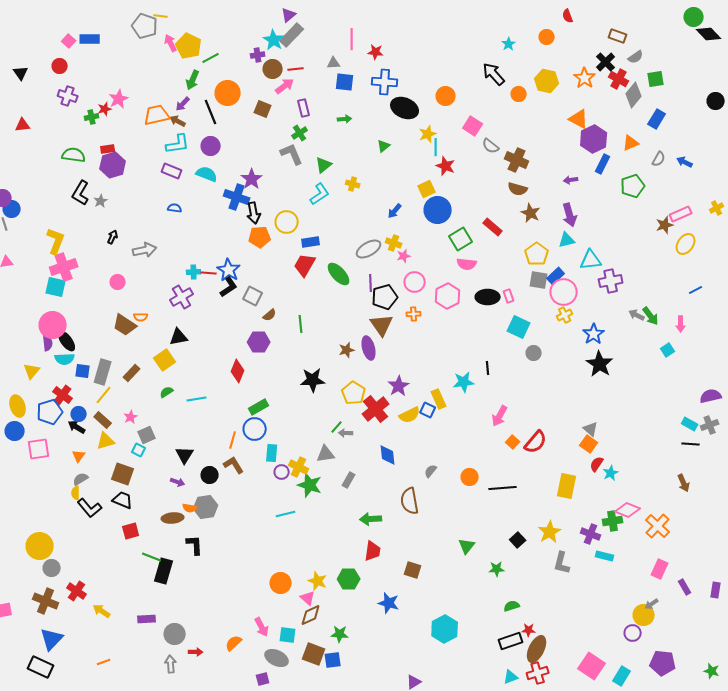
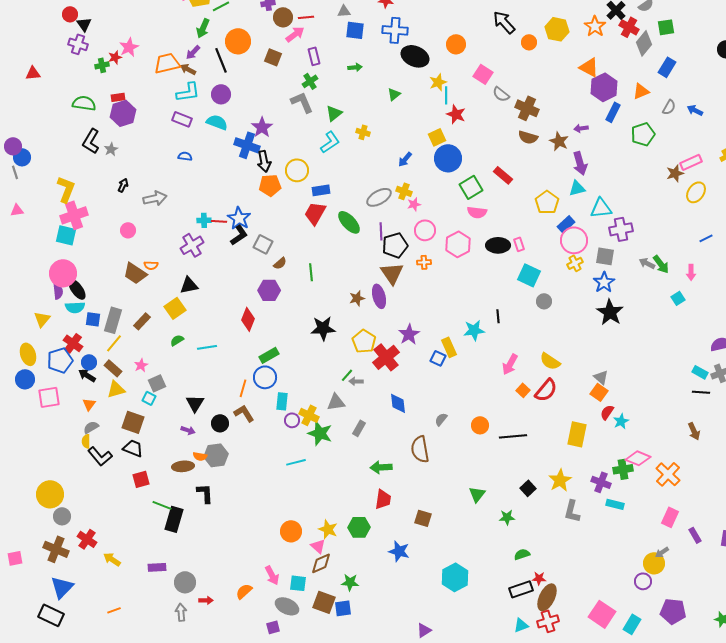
black triangle: (21, 73) -> (84, 24), moved
brown star: (531, 213) -> (559, 141), moved
gray square: (539, 280) -> (605, 256), moved
yellow semicircle: (410, 415) -> (550, 361), moved, turned 60

